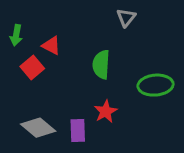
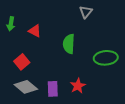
red square: (32, 67) -> (22, 62), moved
red star: (106, 111) -> (78, 86), moved

